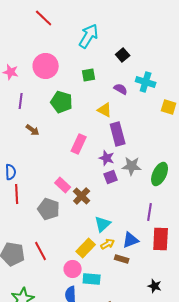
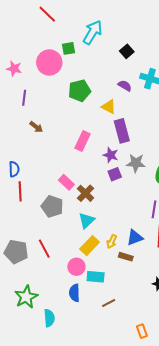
green square: (89, 75) -> (68, 48), moved
green pentagon: (62, 102) -> (79, 91), moved, turned -30
cyan triangle: (103, 224) -> (87, 220), moved
yellow arrow: (108, 244) -> (112, 242), turned 144

